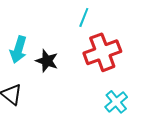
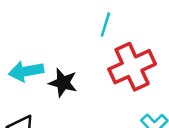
cyan arrow: (18, 50) -> (26, 71), turned 68

